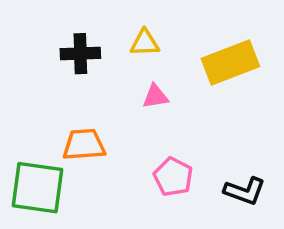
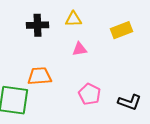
yellow rectangle: (230, 63) -> (122, 30), size x0.7

